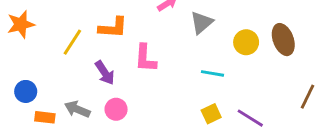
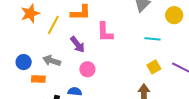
orange star: (21, 24) -> (30, 13), moved
gray arrow: (77, 109) -> (52, 61), moved

